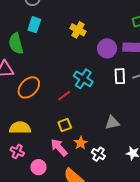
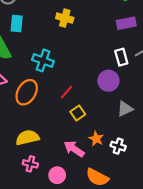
purple circle: (107, 48) -> (108, 81), moved
cyan cross: (83, 79) -> (43, 60), moved
yellow square: (65, 125) -> (78, 113), moved

